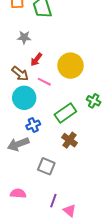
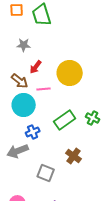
pink line: (44, 82) -> (44, 89), turned -32
green cross: (94, 101) -> (93, 118), moved
brown cross: (69, 140) -> (74, 156), moved

